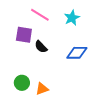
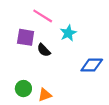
cyan star: (72, 18) -> (68, 33), moved
blue diamond: (77, 53) -> (92, 65), moved

